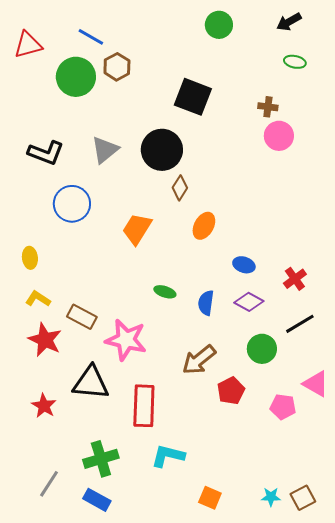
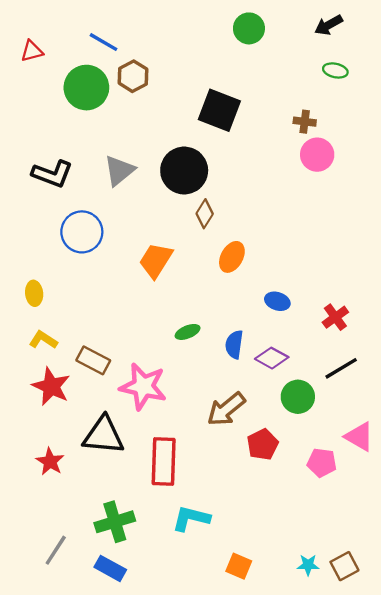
red triangle: (28, 45) -> (32, 51), size x0.7
green ellipse: (165, 292) -> (188, 332), turned -40
purple diamond: (249, 302) -> (272, 358), moved

